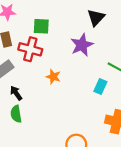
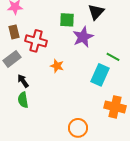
green square: (41, 26) -> (67, 20), moved
cyan rectangle: (100, 87) -> (100, 75), size x1.5

